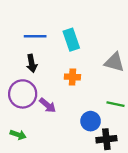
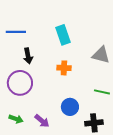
blue line: (35, 36) -> (16, 32), moved
purple arrow: (48, 105) -> (42, 121), moved
blue circle: (91, 121) -> (70, 107), moved

